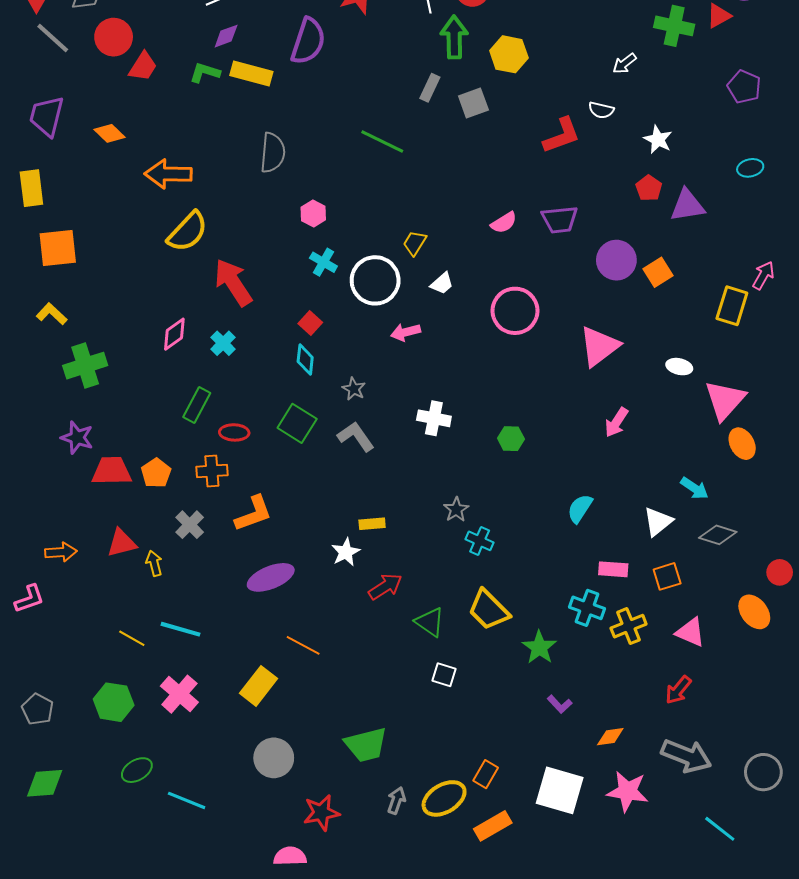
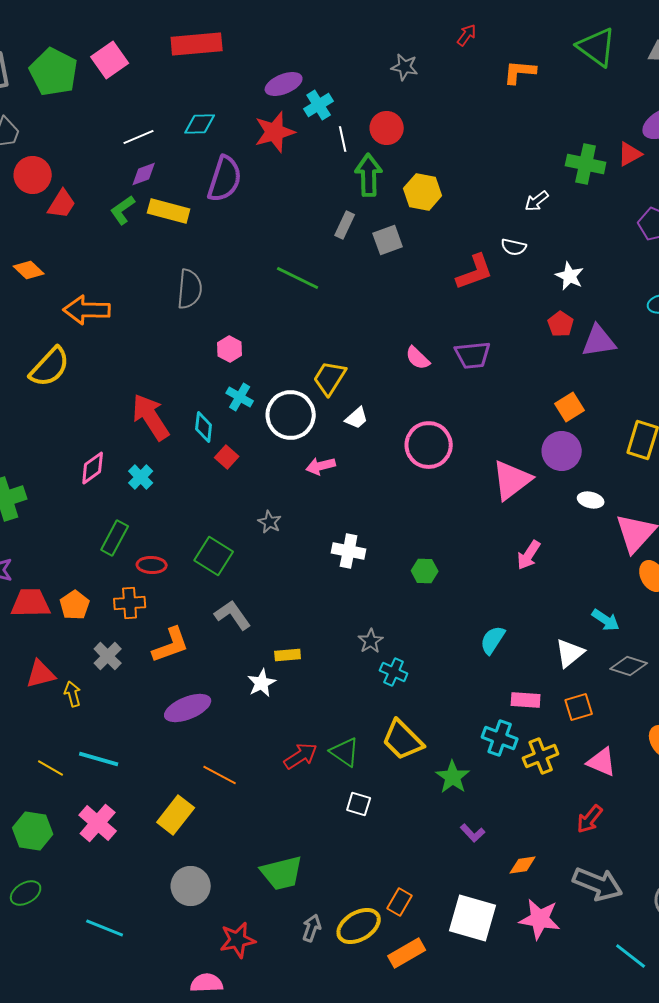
green L-shape: (205, 73) -> (123, 210), turned -52
pink semicircle: (504, 223) -> (418, 358), turned 76
yellow semicircle: (188, 232) -> (50, 367), moved
yellow trapezoid: (415, 243) -> (330, 378), size x1.4
purple circle: (616, 260) -> (562, 451), moved
cyan diamond: (305, 359) -> (204, 427), moved
gray L-shape: (356, 437) -> (233, 615), moved
red arrow: (385, 587) -> (301, 756), moved
green ellipse: (137, 770) -> (26, 893), moved

